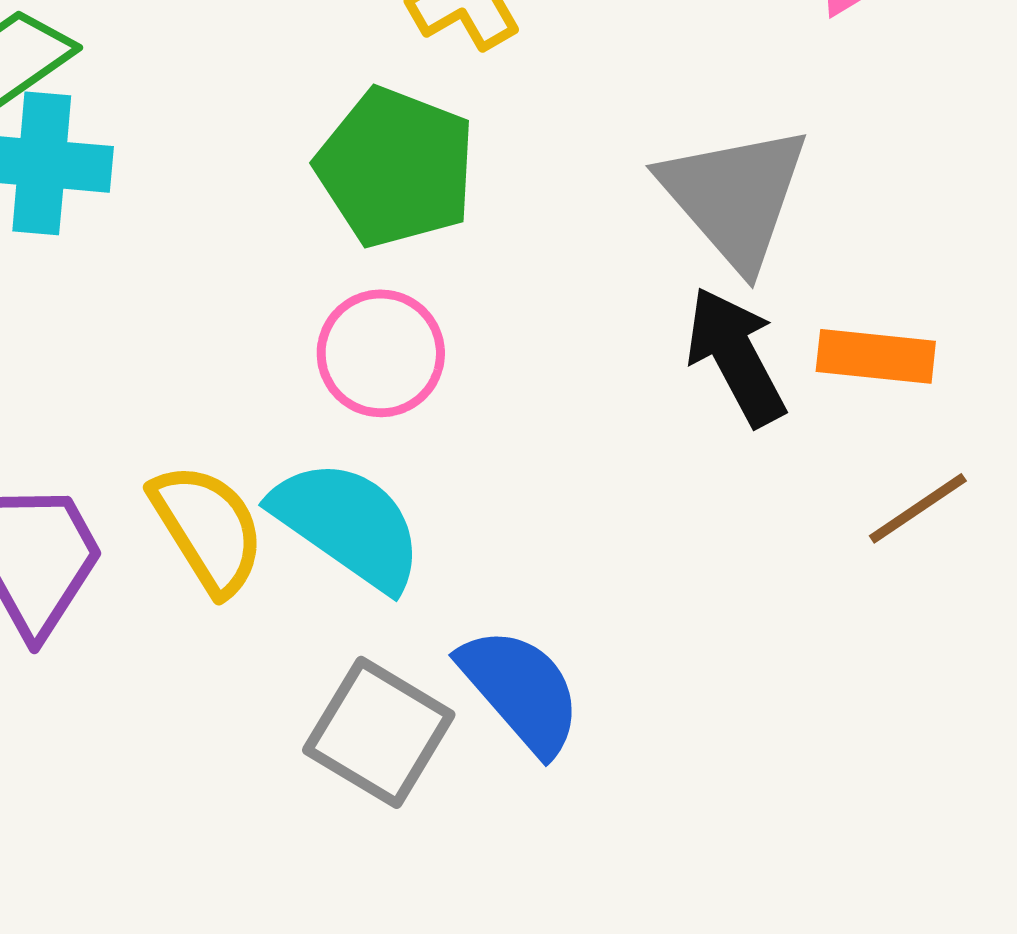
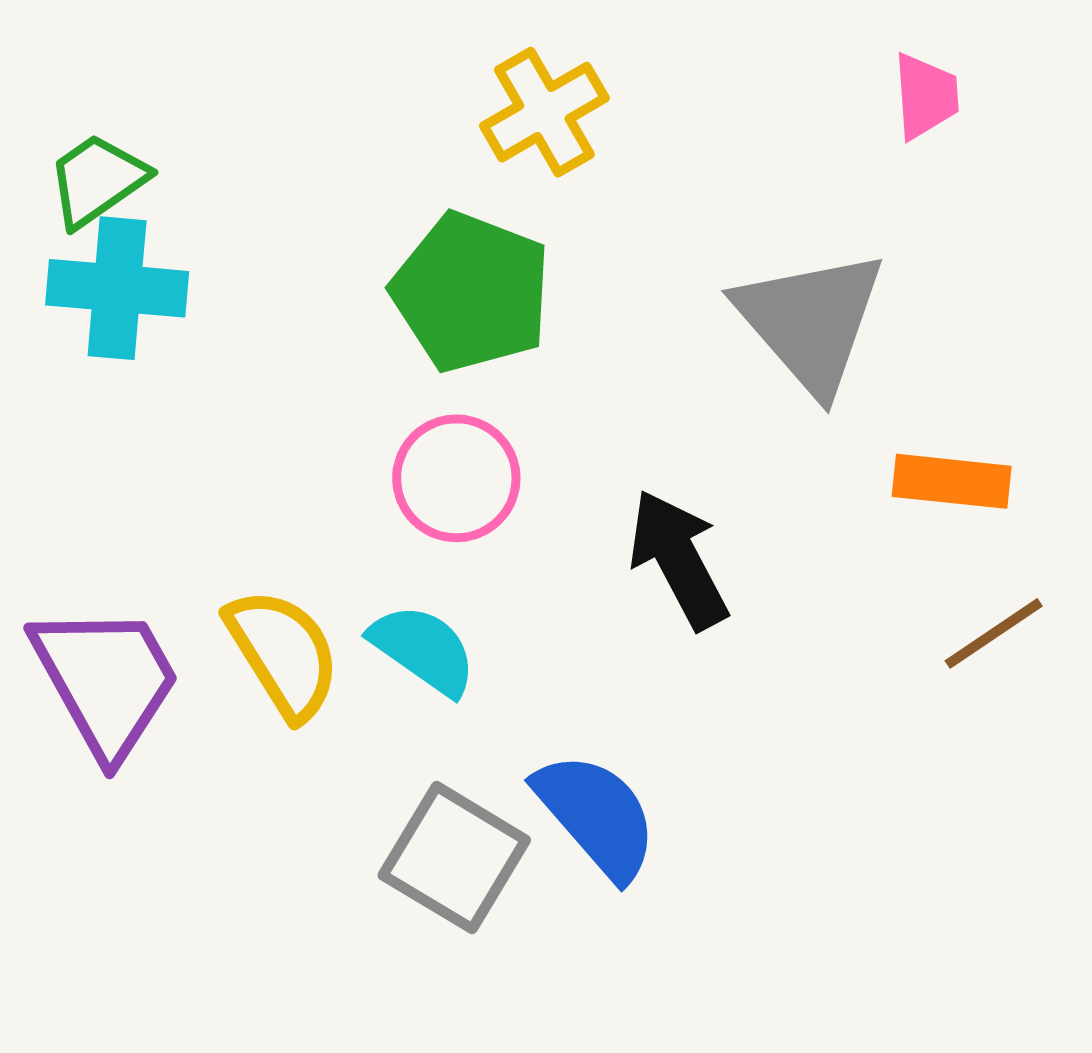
black arrow: (736, 356) -> (678, 559), moved
cyan semicircle: (348, 524) -> (423, 649), size x0.7

